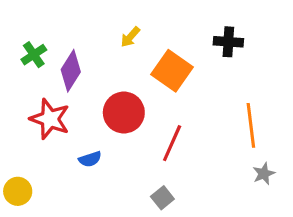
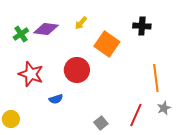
purple diamond: (71, 71) -> (46, 29), moved, turned 65
red line: (172, 143) -> (136, 115), moved

